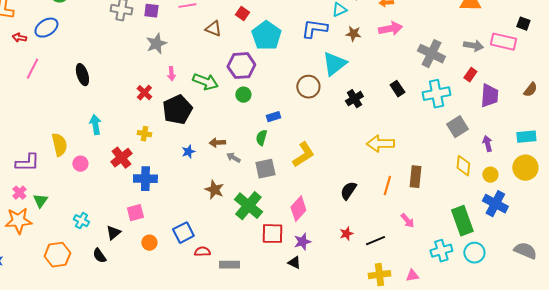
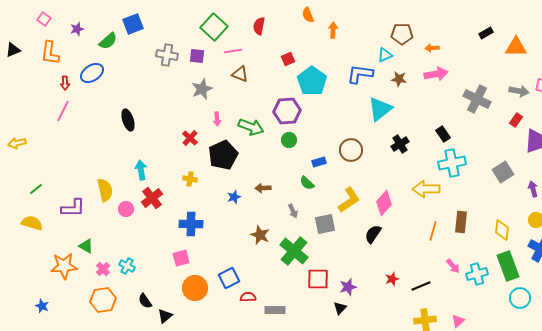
red square: (242, 14) -> (288, 59), turned 32
brown triangle: (213, 29) -> (240, 74), moved
red arrow: (19, 38) -> (65, 83), turned -104
pink line: (32, 69) -> (63, 111), moved
brown circle: (308, 87) -> (351, 150), moved
cyan cross: (436, 94) -> (452, 163), moved
green semicircle: (261, 138) -> (307, 183), turned -63
red cross: (121, 158) -> (152, 198), moved
gray arrow: (233, 158) -> (293, 211), moved, turned -144
yellow diamond: (463, 166) -> (502, 230), moved
gray square: (265, 169) -> (325, 224), moved
black semicircle: (348, 191) -> (373, 234), moved
pink cross: (19, 193) -> (103, 269), moved
green triangle: (40, 201) -> (86, 246), turned -35
pink diamond: (298, 209) -> (384, 203), moved
black triangle: (113, 233) -> (165, 316), moved
orange circle: (149, 243) -> (195, 288), size x1.6
cyan cross: (441, 251) -> (477, 274), moved
black triangle: (294, 263) -> (340, 308), turned 48
pink triangle: (412, 276) -> (458, 321), turned -32

